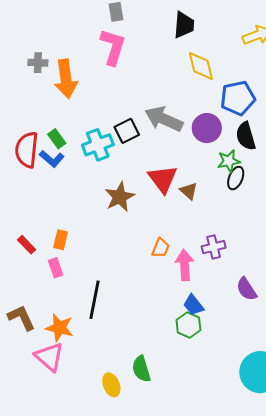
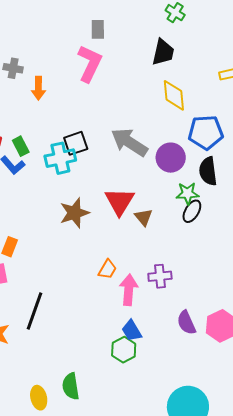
orange arrow: (66, 79) -> (38, 88), size x0.6
black square: (127, 131) -> (76, 143), moved

